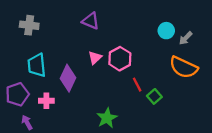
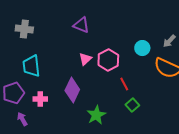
cyan circle: (166, 31) -> (142, 48), moved
purple diamond: (68, 78) -> (72, 90), moved
green square: (154, 96) -> (132, 105), moved

